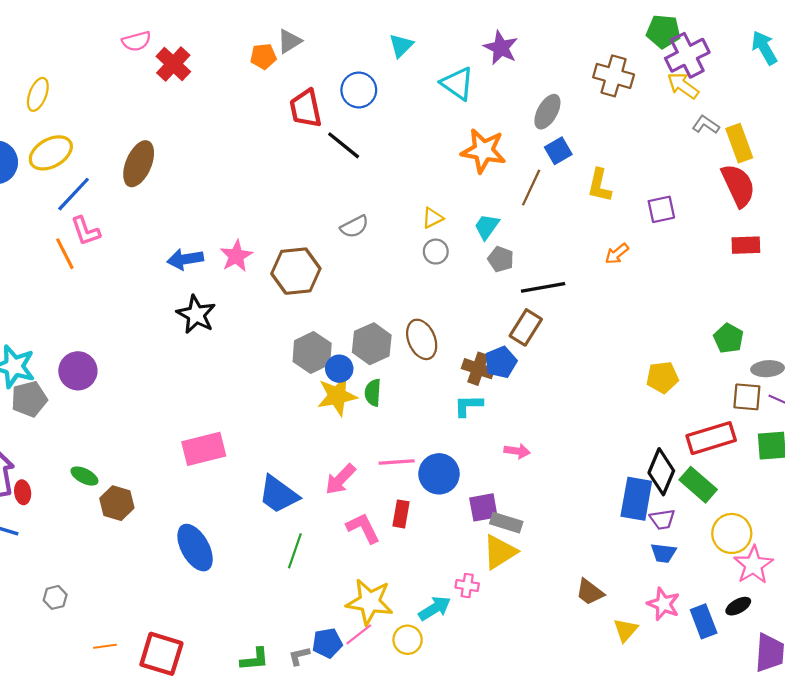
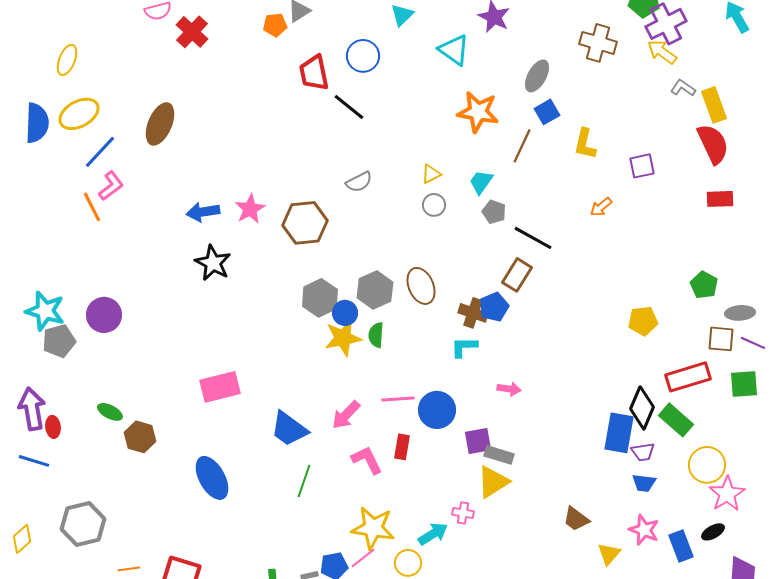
pink L-shape: (86, 231) -> (111, 186), turned -108
black line: (543, 287) -> (533, 238), turned 39
gray hexagon: (55, 597) -> (83, 524), size x2.0

